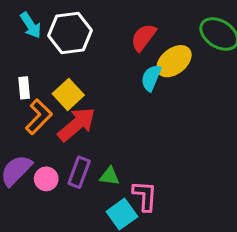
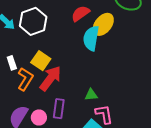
red semicircle: (144, 37) -> (80, 14), turned 30
cyan semicircle: (151, 78) -> (91, 38), size x1.4
green triangle: (110, 176) -> (91, 95), moved

